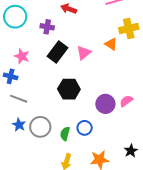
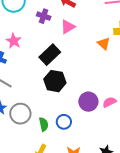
black rectangle: (58, 52) -> (50, 55), moved
pink triangle: (84, 53) -> (68, 27), moved
green semicircle: (65, 134) -> (44, 124), turned 144

